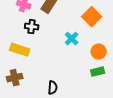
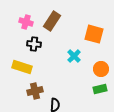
orange square: (92, 17) -> (94, 34), turned -30
brown cross: (15, 78) -> (35, 91), moved

